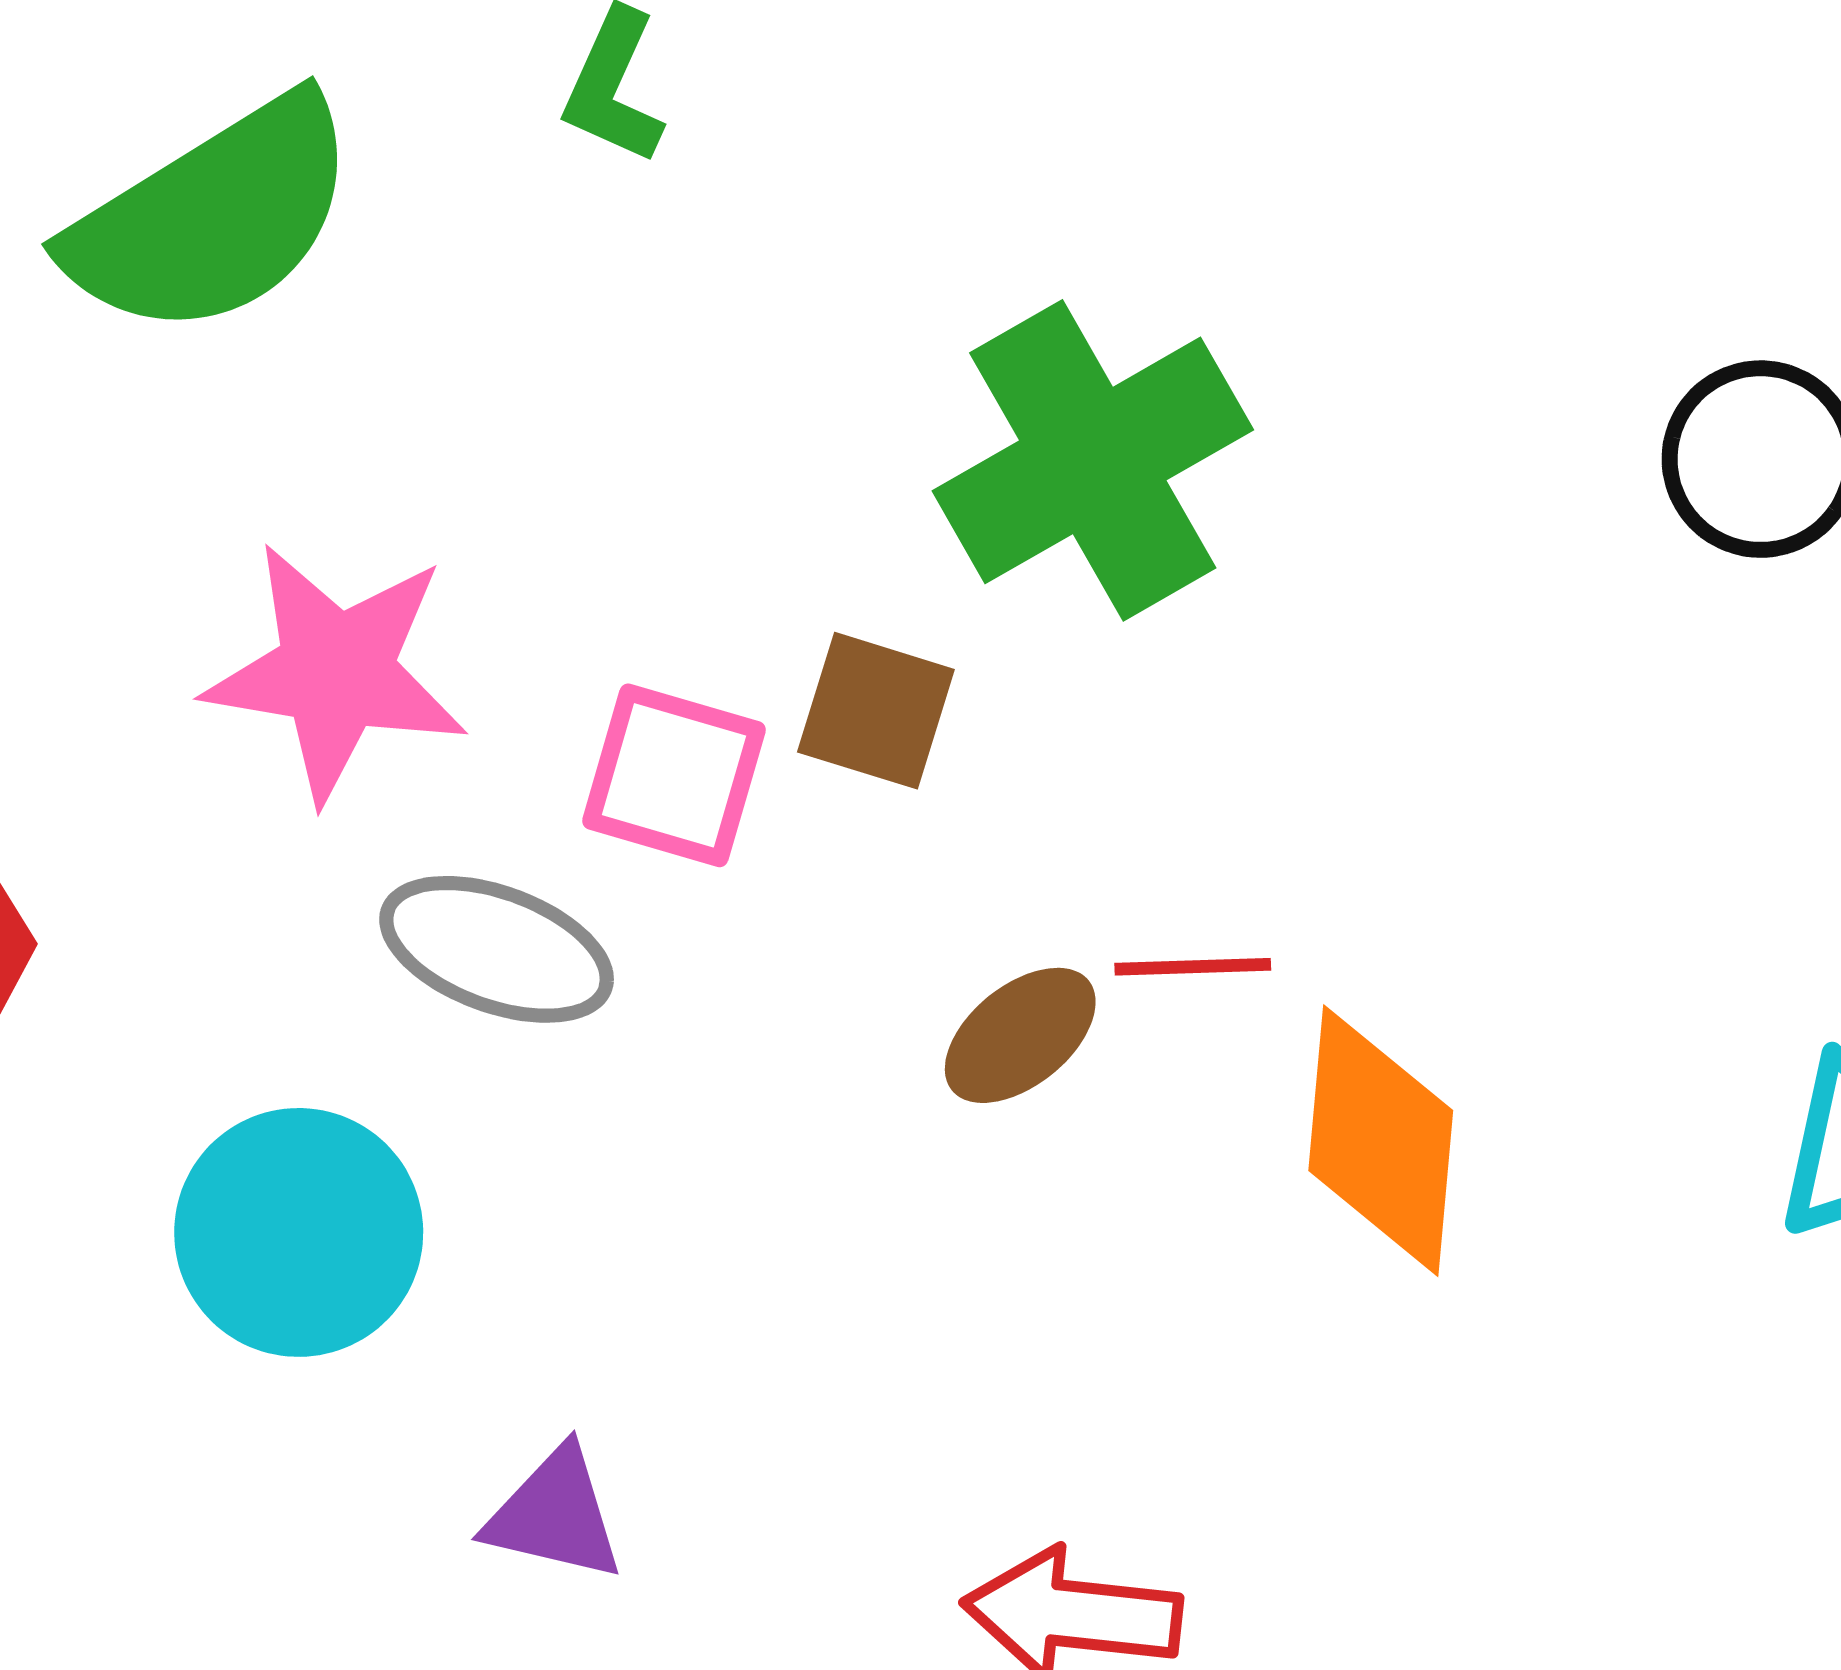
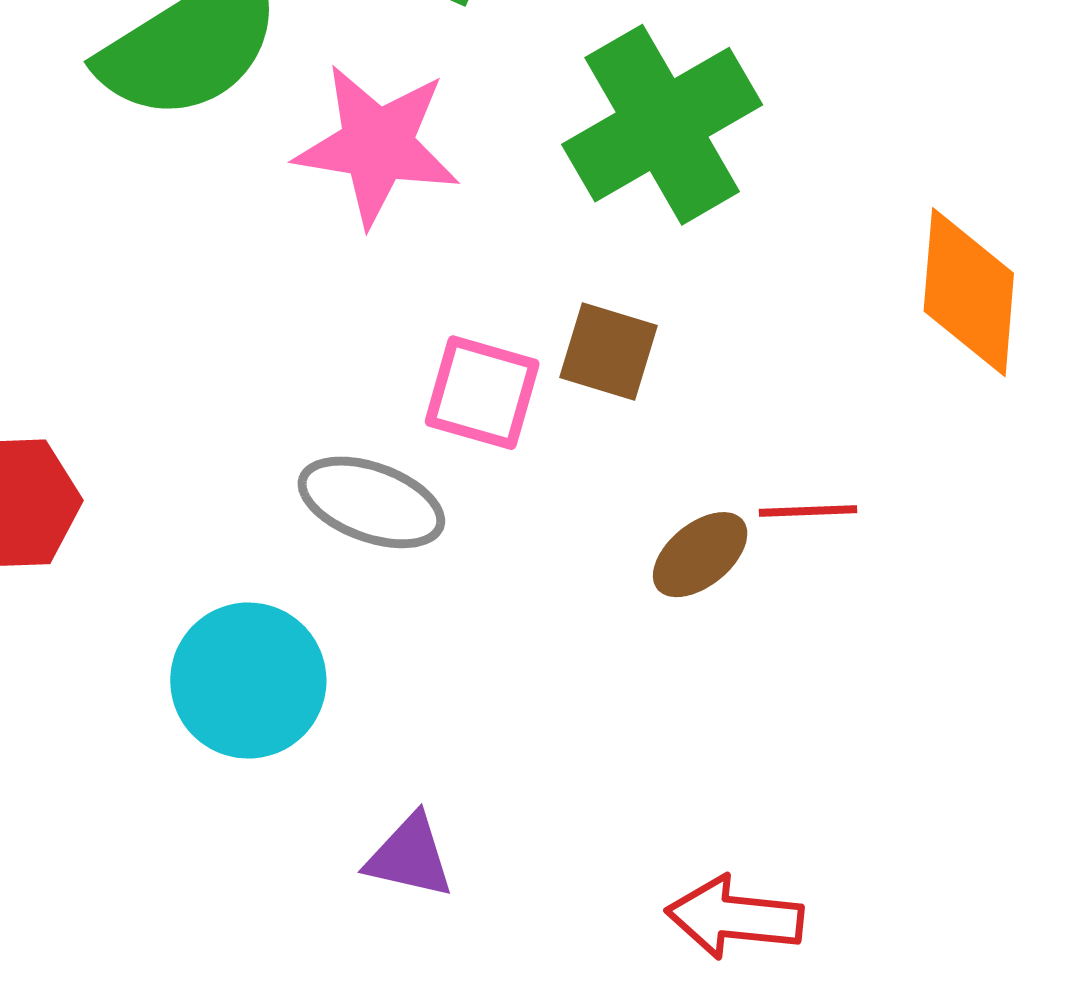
green cross: (1093, 460) -> (662, 125), moved
pink star: (336, 672) -> (377, 145), moved
orange diamond: (1381, 1141) -> (969, 292), moved

